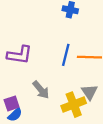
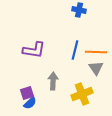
gray arrow: (41, 90) -> (53, 81), turned -138
gray triangle: (89, 92) -> (96, 68), moved

